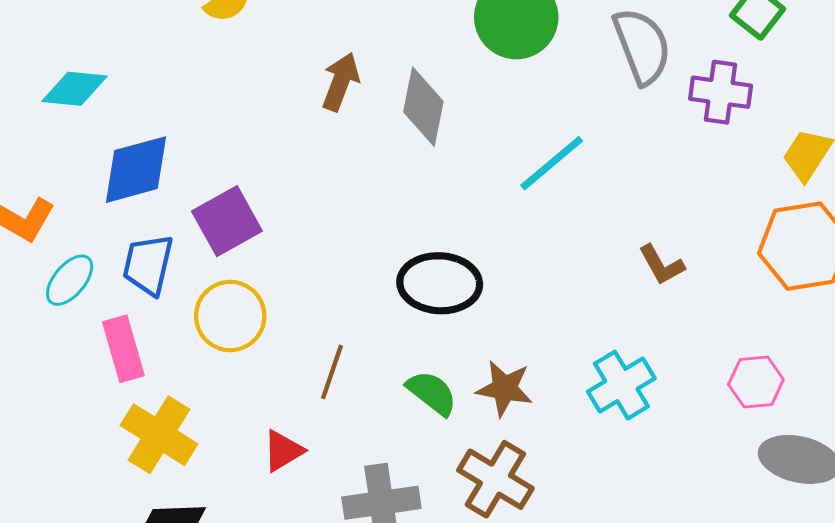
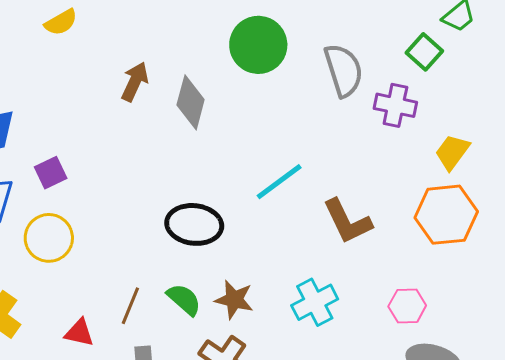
cyan line: (552, 163) -> (279, 182), moved
purple square: (227, 221) -> (51, 173), size x0.7
brown L-shape: (661, 265) -> (347, 221), size x1.6
brown line: (332, 372) -> (130, 306), moved
red triangle: (283, 451) -> (79, 333), turned 40

